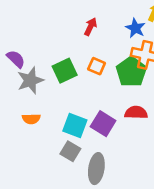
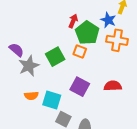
green pentagon: (131, 72) -> (87, 33), moved
purple square: (103, 124) -> (80, 87), moved
cyan square: (75, 125) -> (52, 100), moved

